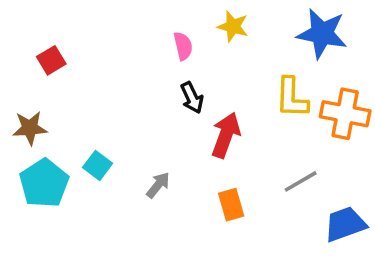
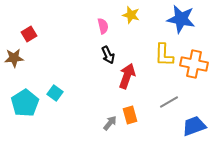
brown star: (30, 128) -> (14, 58), moved
gray arrow: (158, 185) -> (110, 123), moved

